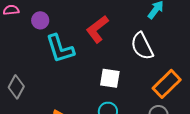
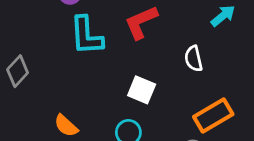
white semicircle: (142, 46) -> (194, 59), size x0.7

